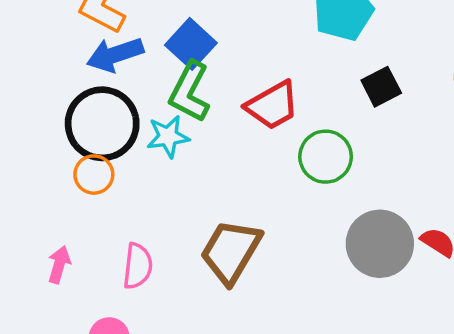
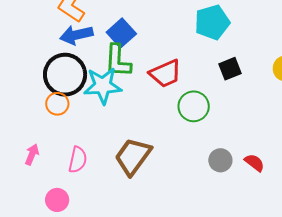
green L-shape: (190, 92) -> (118, 61), turned -30
cyan star: (168, 136) -> (103, 86), size x1.5
gray circle: (380, 244) -> (220, 160), size x0.6

